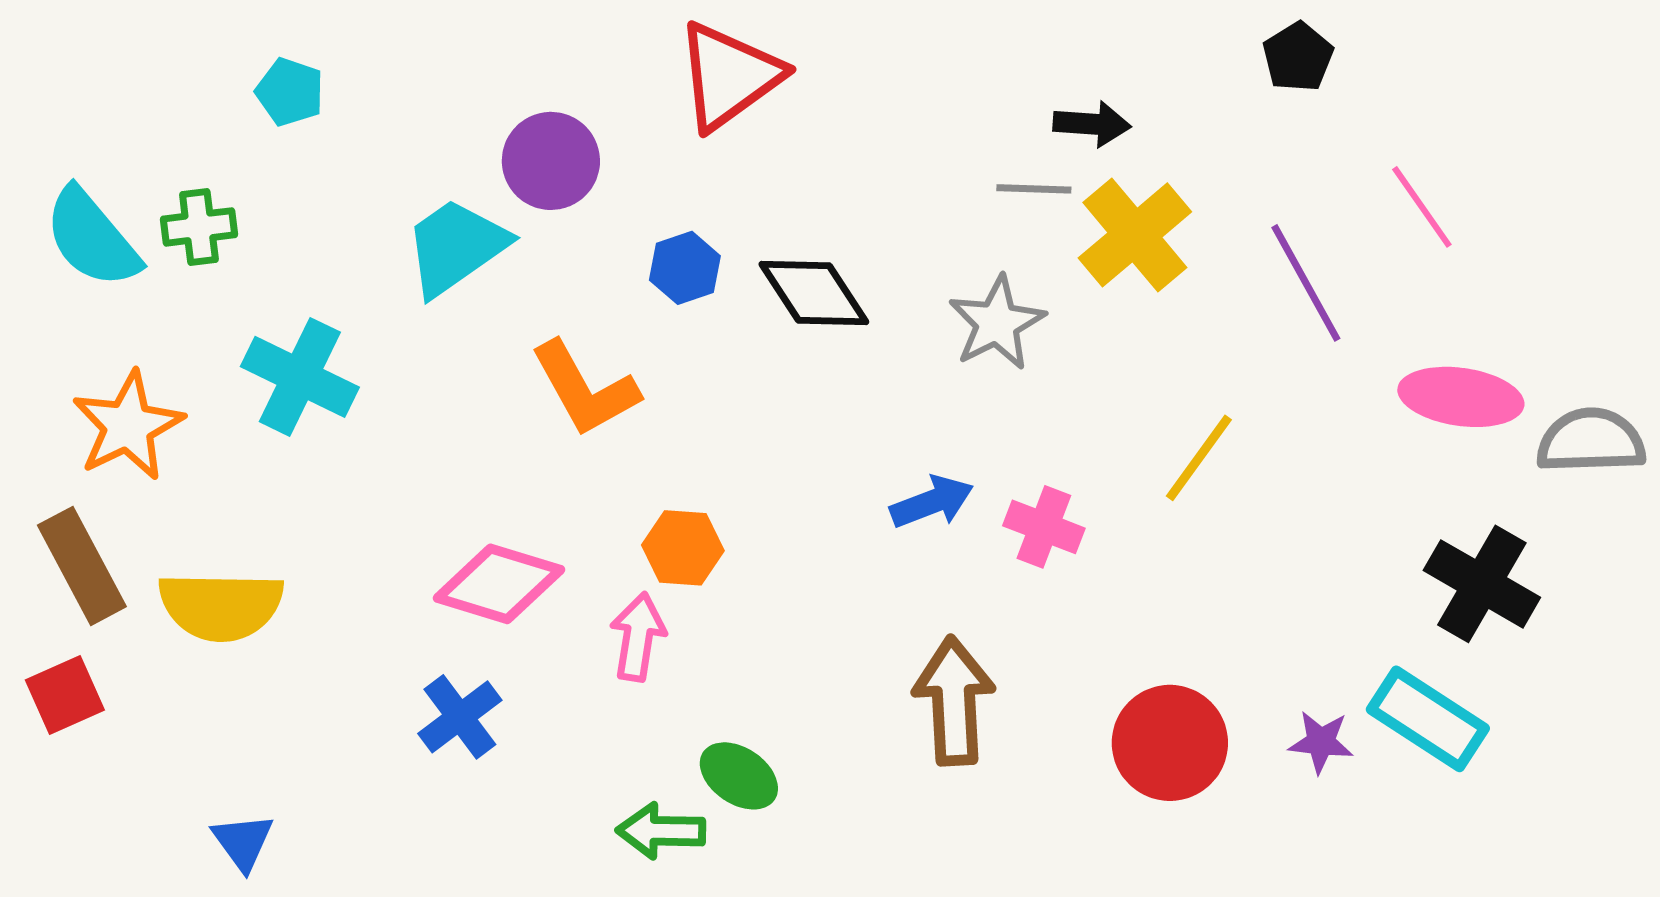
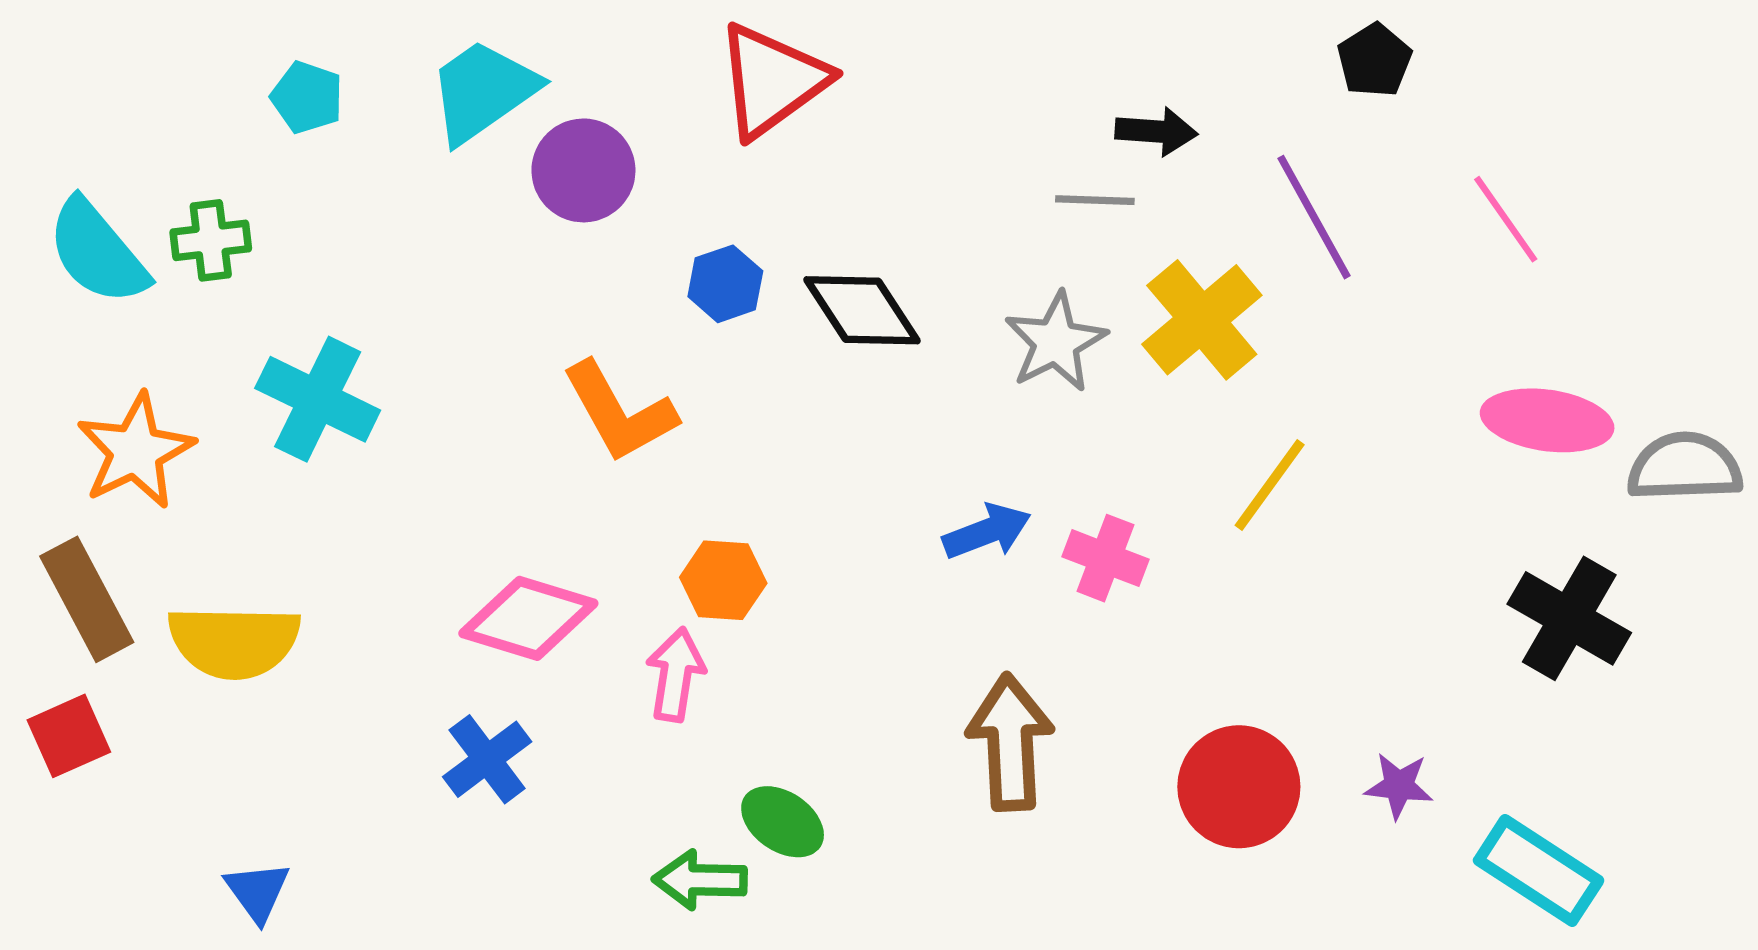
yellow cross: (1135, 235) -> (1202, 320), moved
cyan trapezoid: (456, 247) -> (483, 91), moved
purple line: (1306, 283) -> (1314, 217), moved
cyan rectangle: (1428, 719) -> (1539, 870), moved

